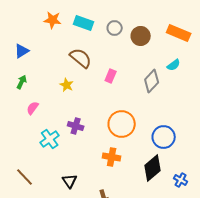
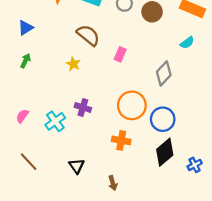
gray diamond: (152, 81) -> (164, 73), moved
pink semicircle: (33, 108) -> (22, 116), moved
blue circle: (164, 137) -> (163, 119), moved
blue cross: (181, 180) -> (195, 165), turned 32

